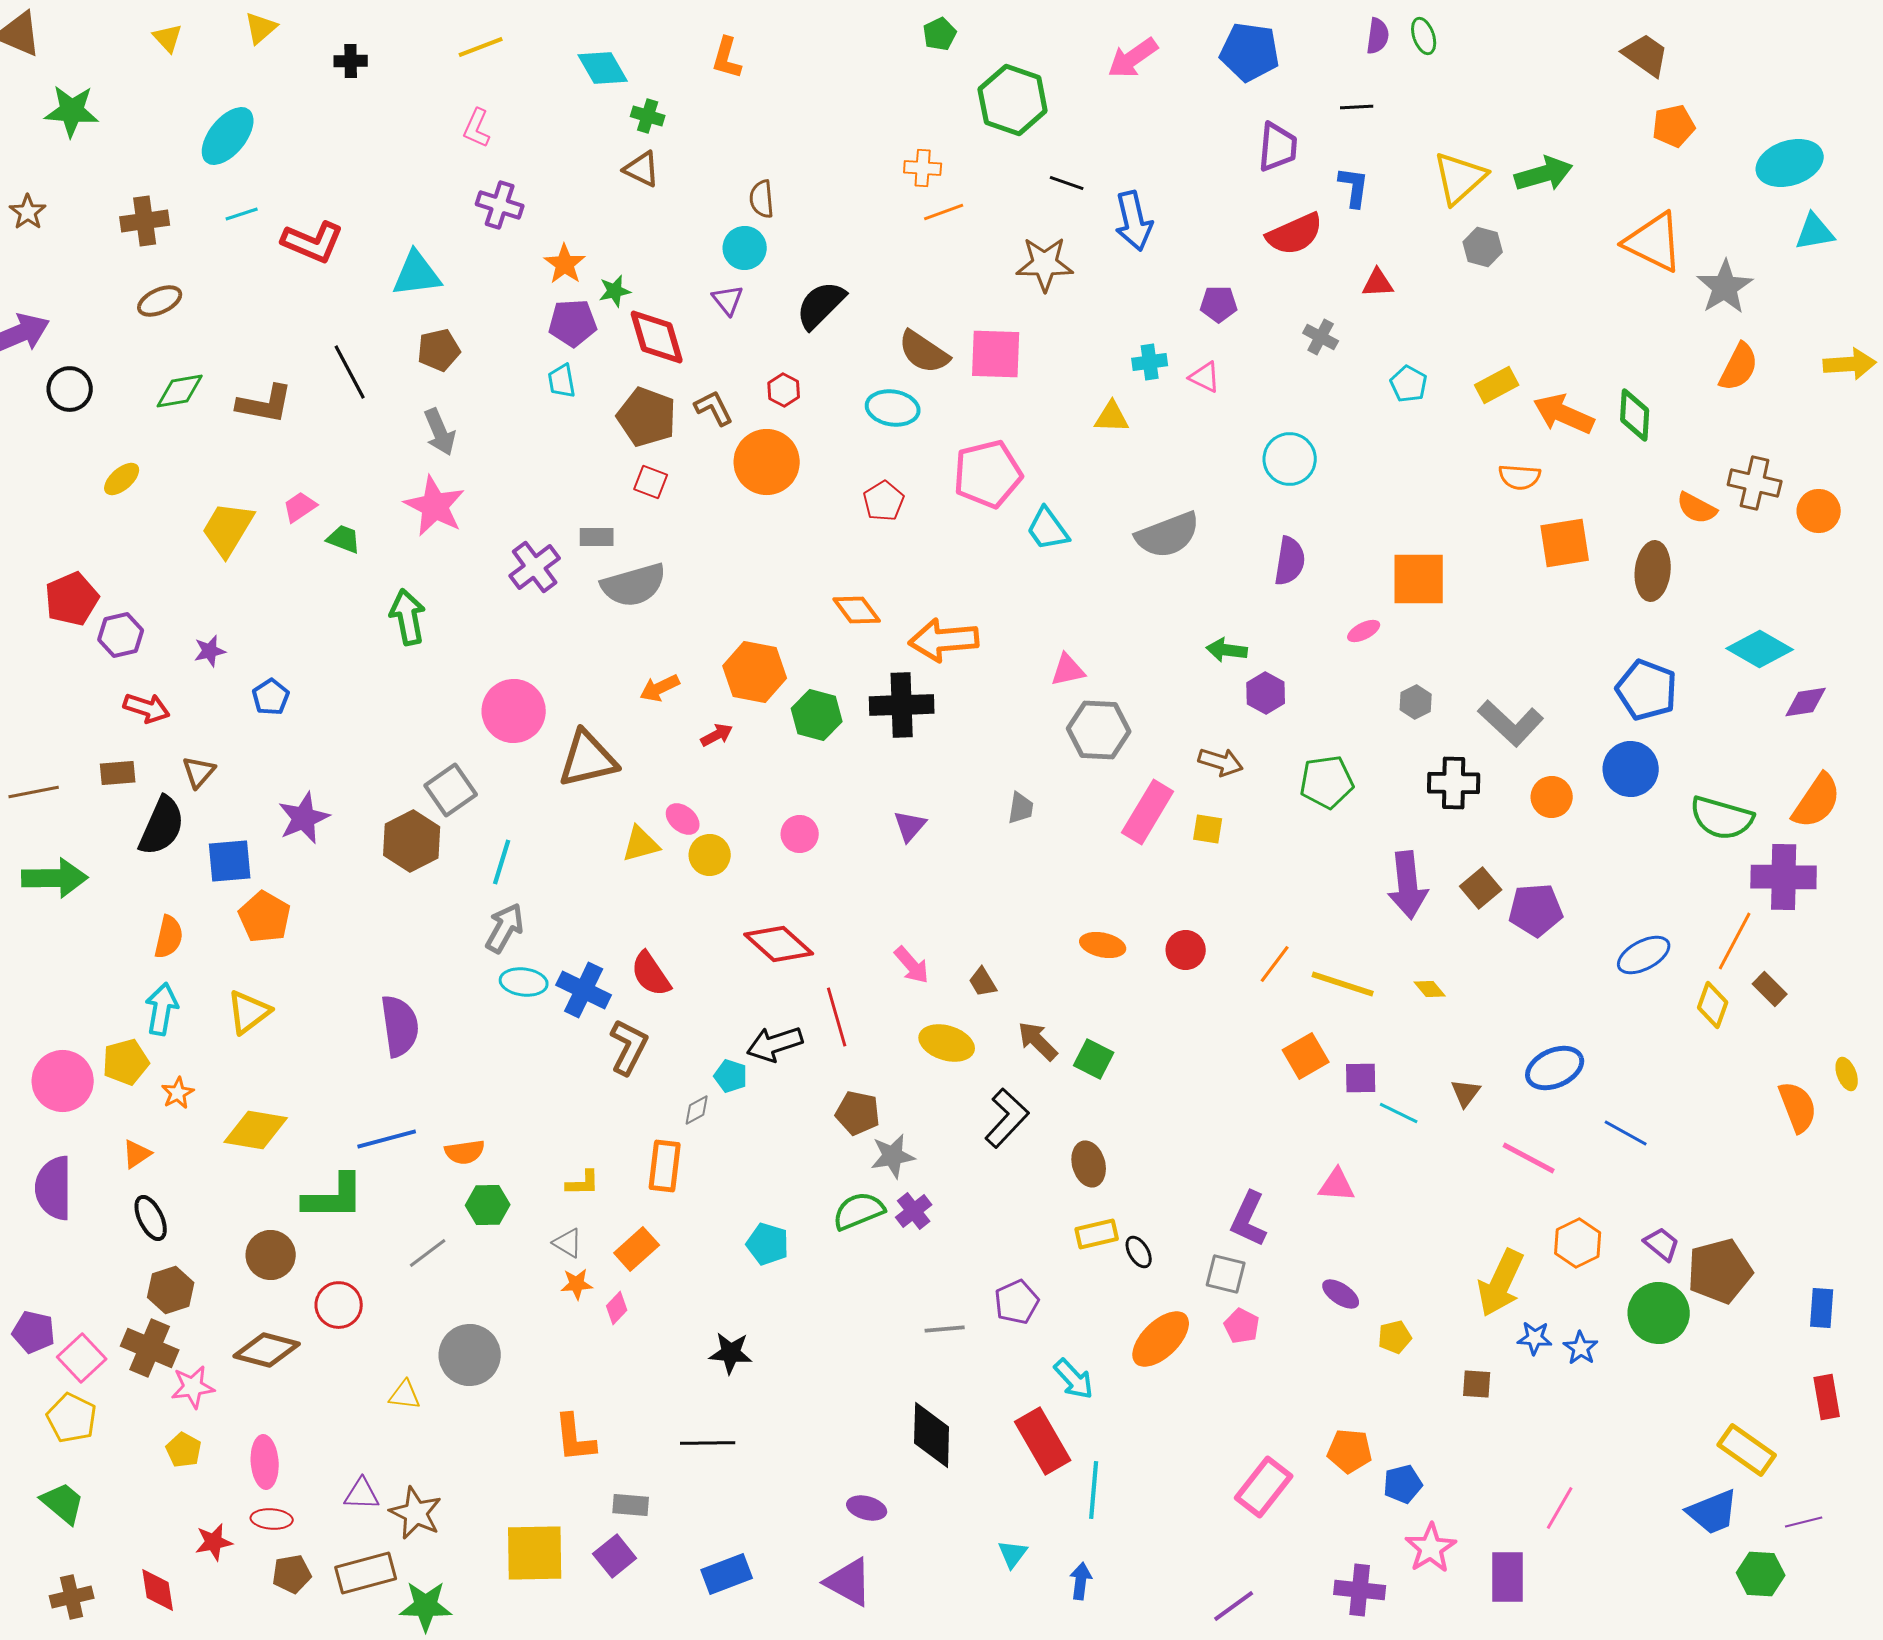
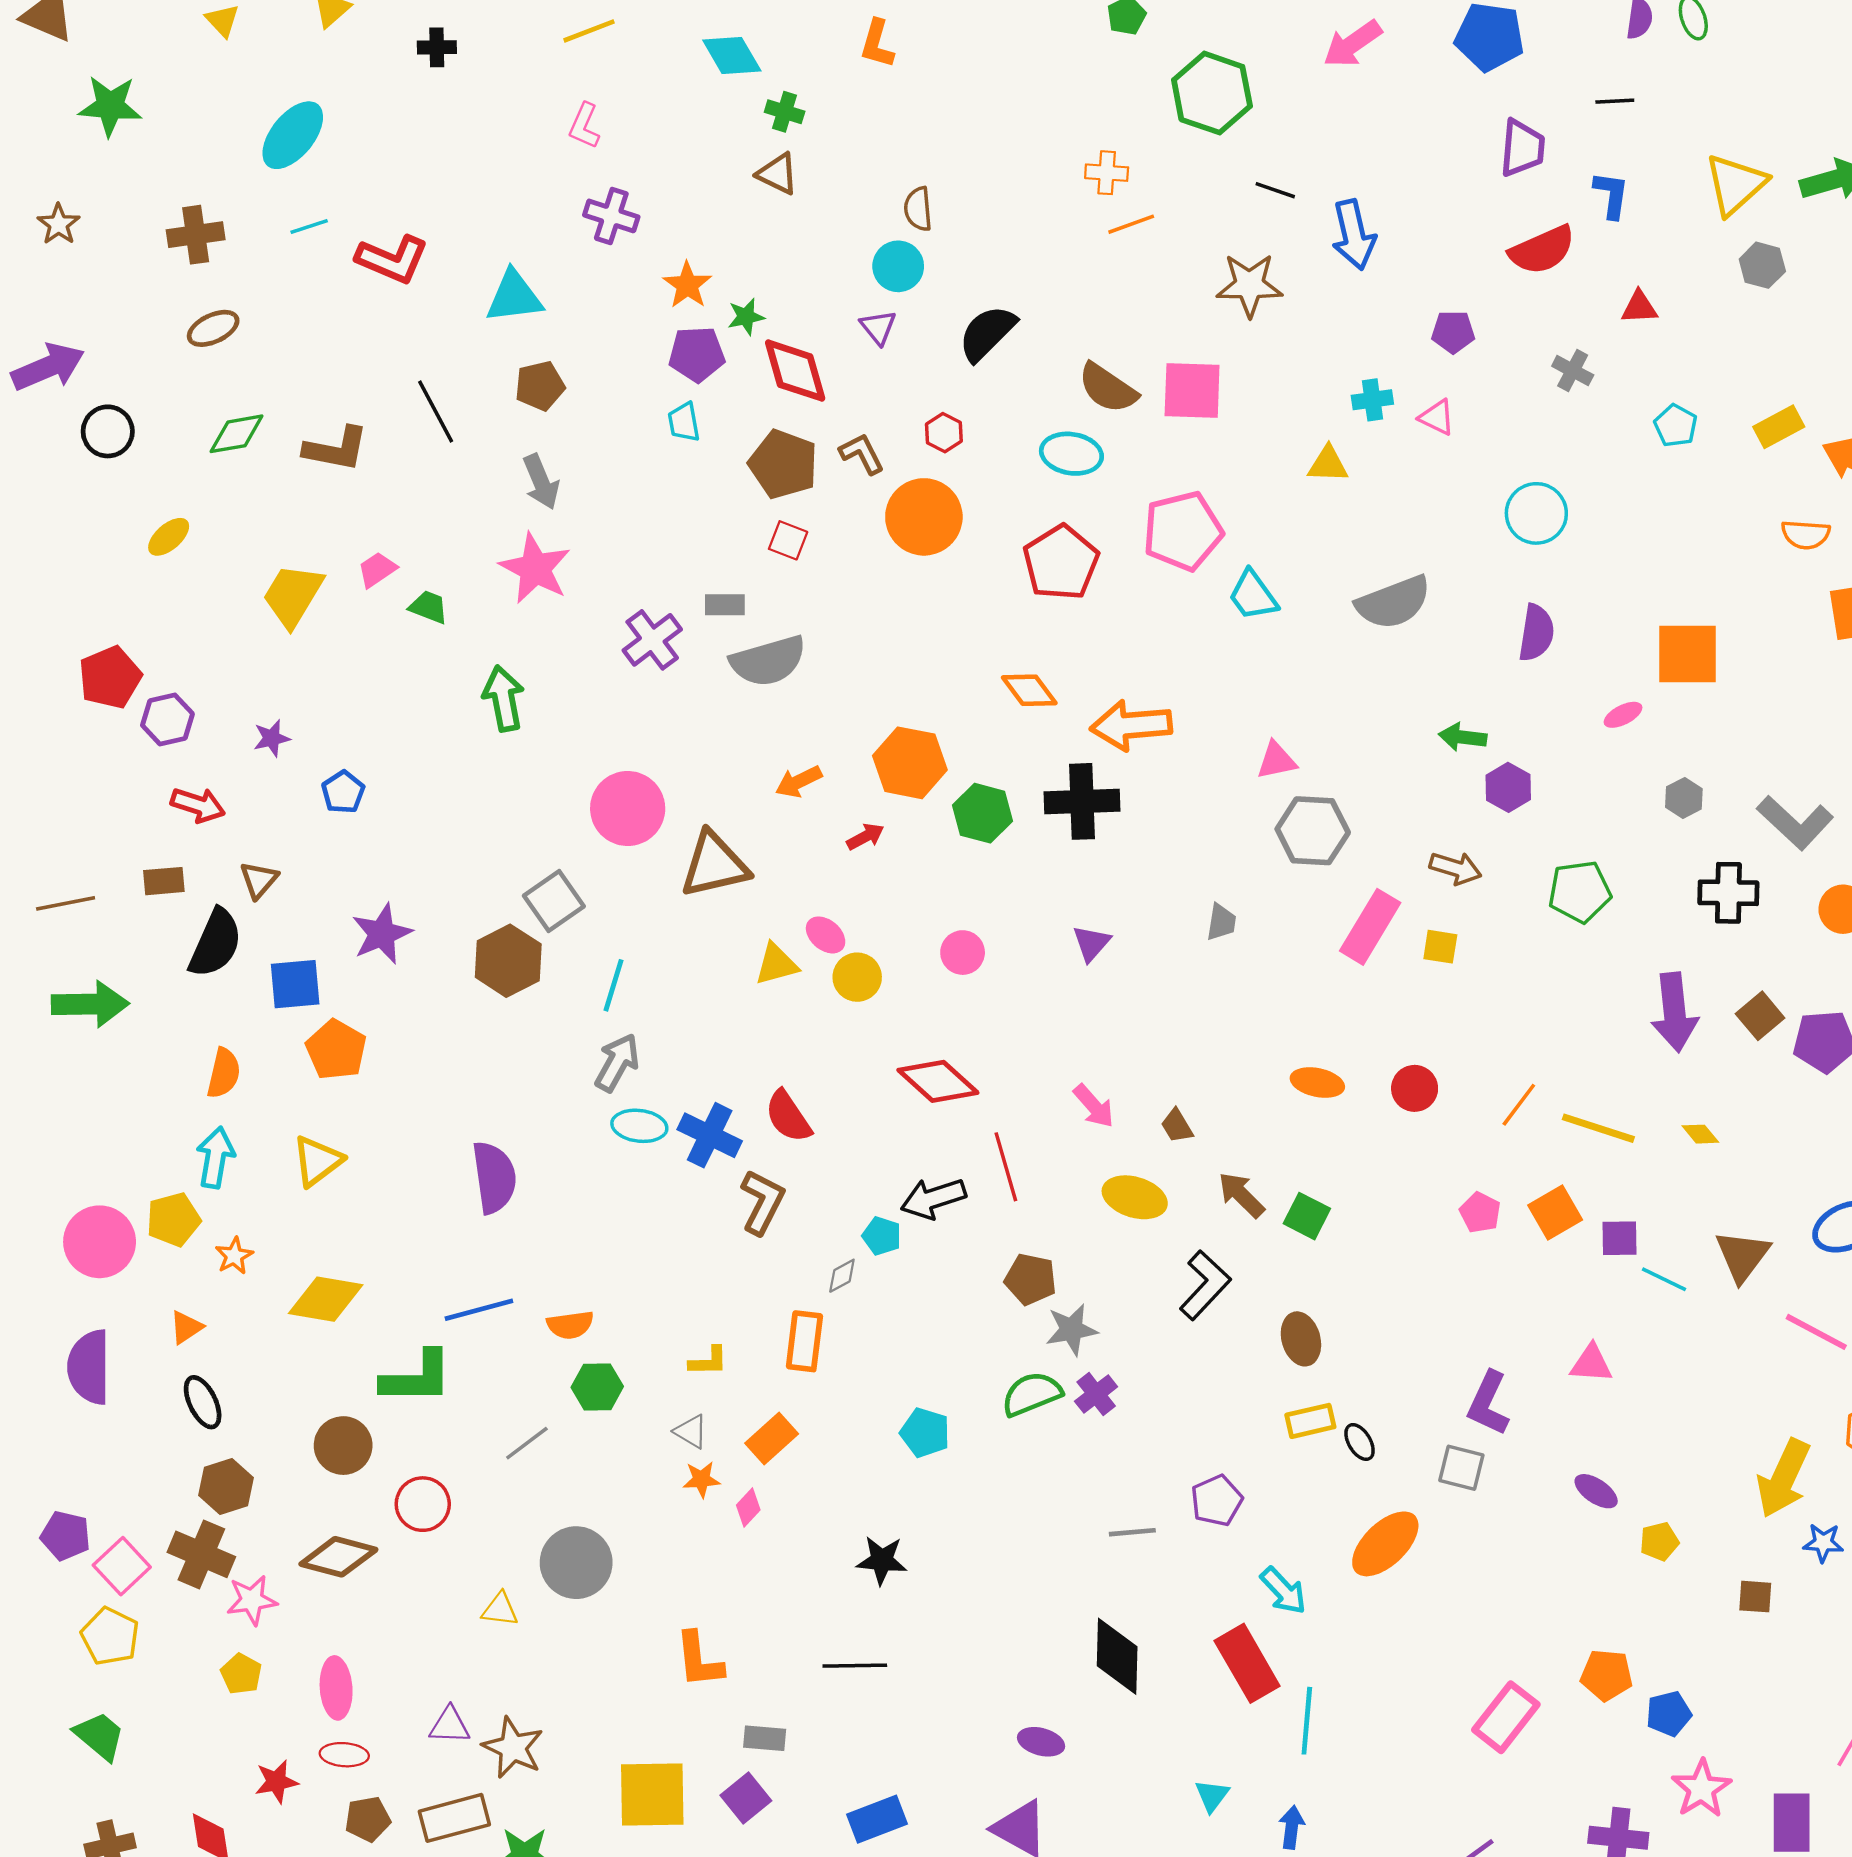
red pentagon: (884, 501) -> (1061, 563), size x1.6
brown triangle: (1466, 1093) -> (1742, 1256), size x1.6
pink pentagon: (1242, 1326) -> (1480, 1212), moved

